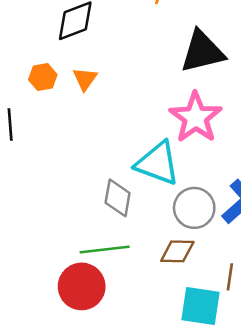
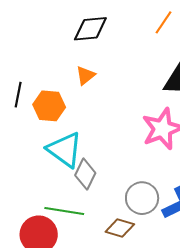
orange hexagon: (43, 77) -> (49, 106), moved, size x1.4
cyan triangle: (158, 163) -> (65, 150), moved

